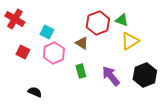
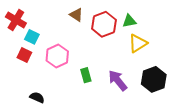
green triangle: (122, 20) -> (129, 21), turned -32
cyan square: (47, 32) -> (32, 37), moved
brown triangle: (82, 43) -> (76, 15), moved

